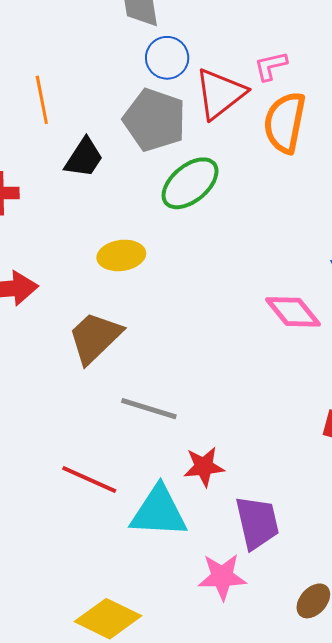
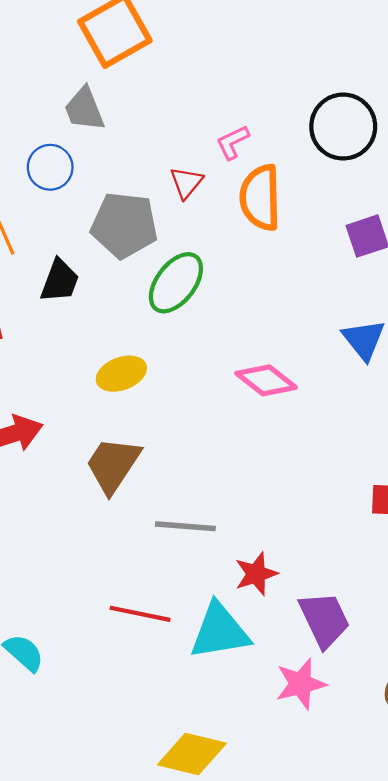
blue circle: (167, 58) -> (50, 167), moved
red triangle: (220, 94) -> (186, 183), size x0.6
pink diamond: (293, 312) -> (266, 380), moved

